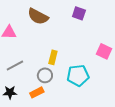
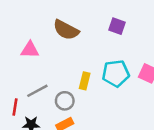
gray circle: (45, 75) -> (65, 101), moved
cyan pentagon: (78, 75) -> (116, 73), moved

